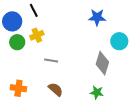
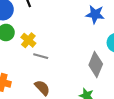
yellow cross: (37, 35) -> (28, 40), moved, turned -32

